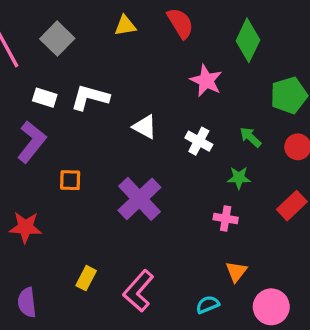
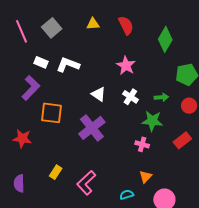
pink star: (206, 81) -> (126, 66), moved
white triangle: (145, 127) -> (99, 94), moved
green arrow: (250, 137) -> (161, 97), turned 128
green star: (239, 178) -> (152, 121), size x1.5
orange square: (70, 180) -> (52, 113), size x1.6

